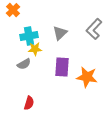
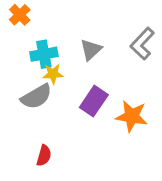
gray semicircle: (24, 64) -> (36, 97), size x1.5
purple rectangle: (62, 67) -> (94, 101), turned 30

